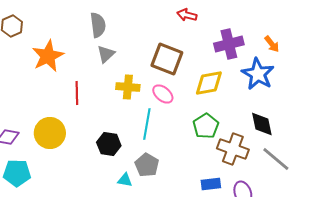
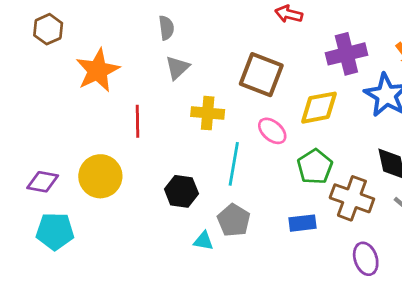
gray semicircle: (98, 25) -> (166, 28), size x0.7
pink ellipse: (163, 94) -> (272, 131), moved
blue rectangle: (211, 184) -> (302, 223), moved

